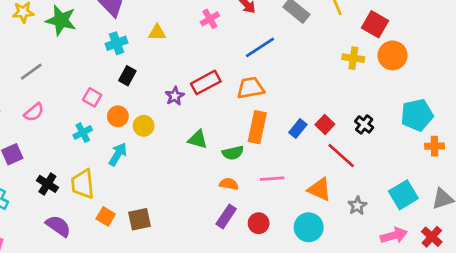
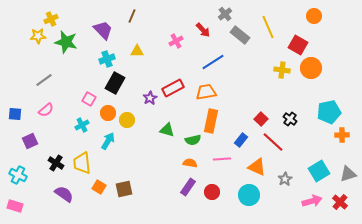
black rectangle: (127, 76) -> (115, 83), size x1.5
blue rectangle: (298, 128) -> (241, 140), moved

